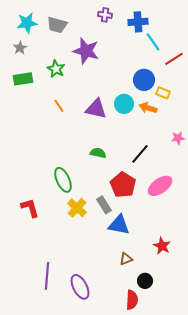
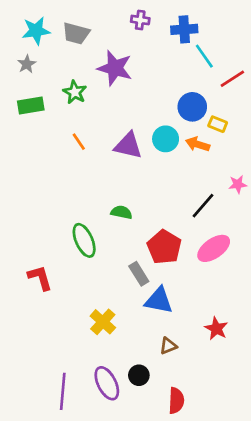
green semicircle: (98, 153) -> (121, 212), moved
black line: (140, 154) -> (203, 206), moved
yellow cross: (77, 208) -> (103, 322), moved
purple line: (47, 276) -> (63, 391), moved
black circle: (145, 281) -> (139, 375), moved

